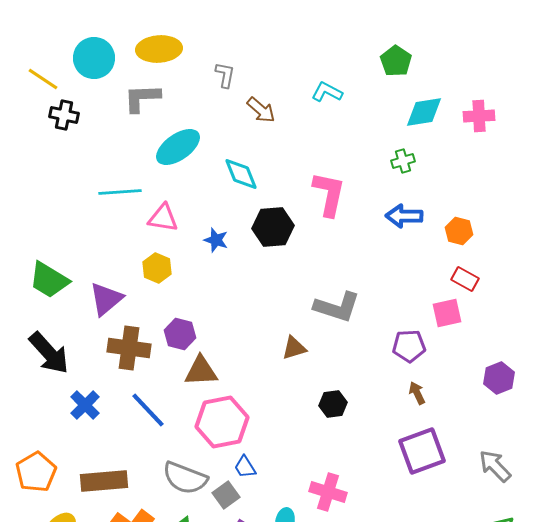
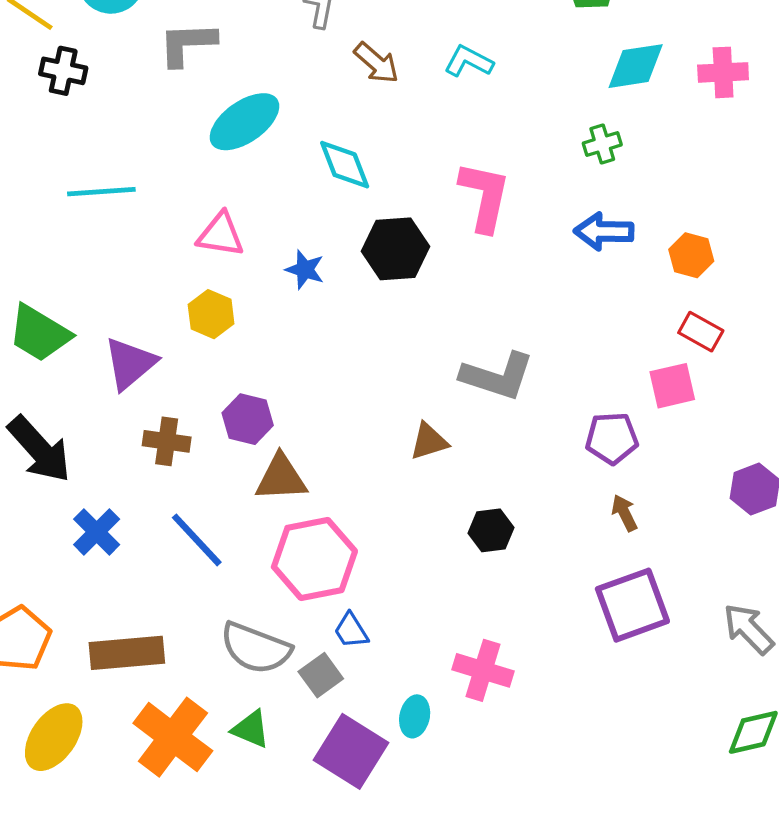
cyan L-shape: (327, 92) -> (469, 61), moved
cyan line: (120, 192) -> (101, 192), moved
brown cross: (129, 348) -> (167, 441), size x0.7

